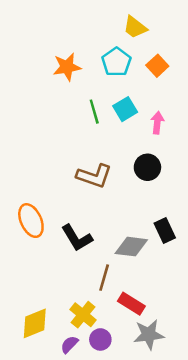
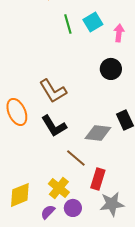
brown L-shape: (94, 176) -> (53, 91), moved, turned 40
brown line: (104, 278) -> (76, 158), turned -65
red rectangle: (131, 304) -> (98, 179), turned 75

